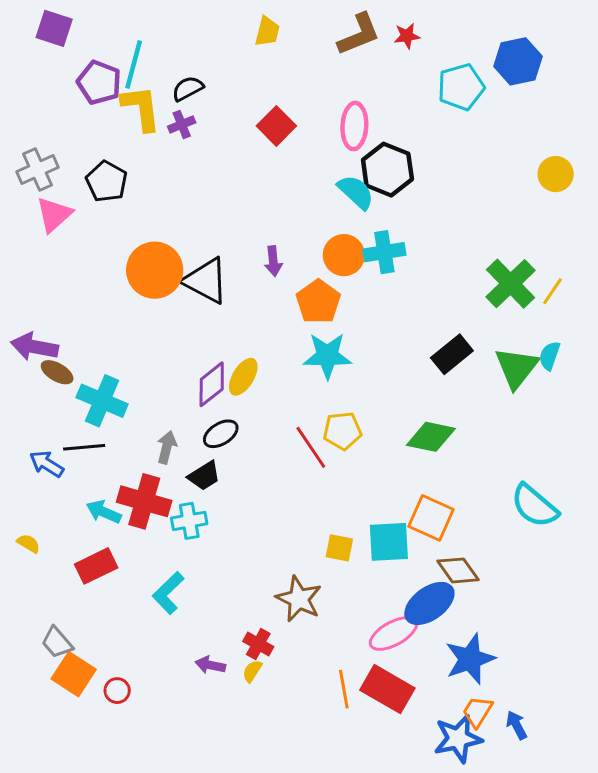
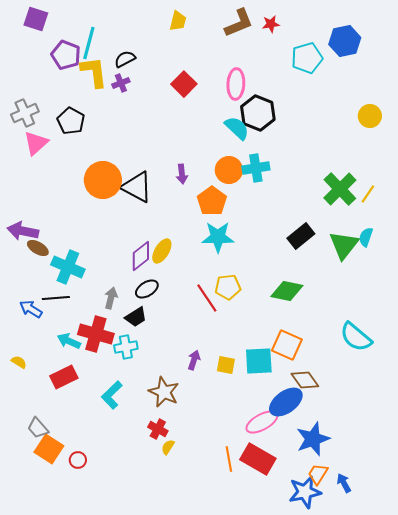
brown star: (299, 599) -> (164, 392), moved
red cross: (258, 644) -> (158, 429), moved
purple arrow: (210, 665) -> (194, 360), moved, turned 96

